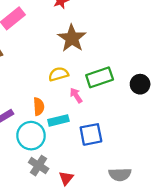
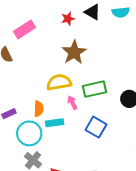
yellow semicircle: (58, 74) -> (59, 82), size x1.4
blue square: (91, 134) -> (96, 127), moved, turned 35

